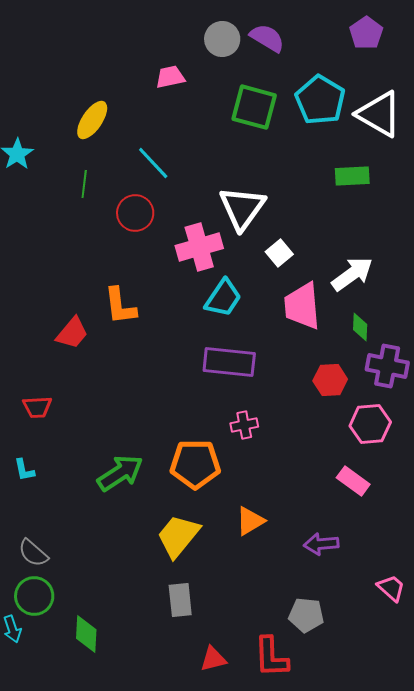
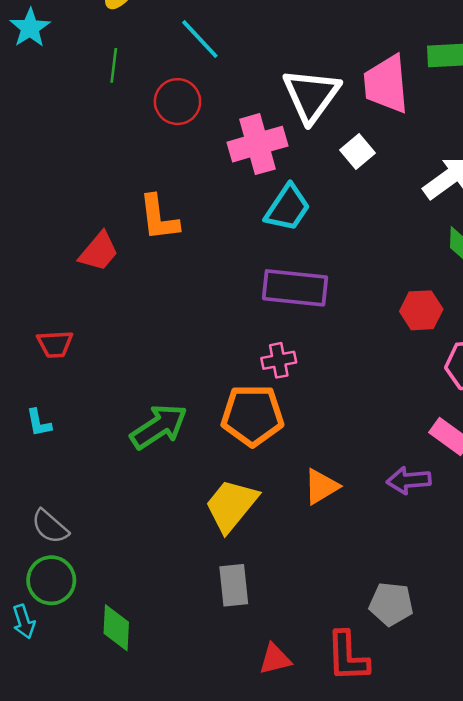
pink trapezoid: (302, 306) -> (386, 84), moved
pink cross: (244, 425) -> (279, 360), moved
purple arrow: (321, 544) -> (409, 480), moved

